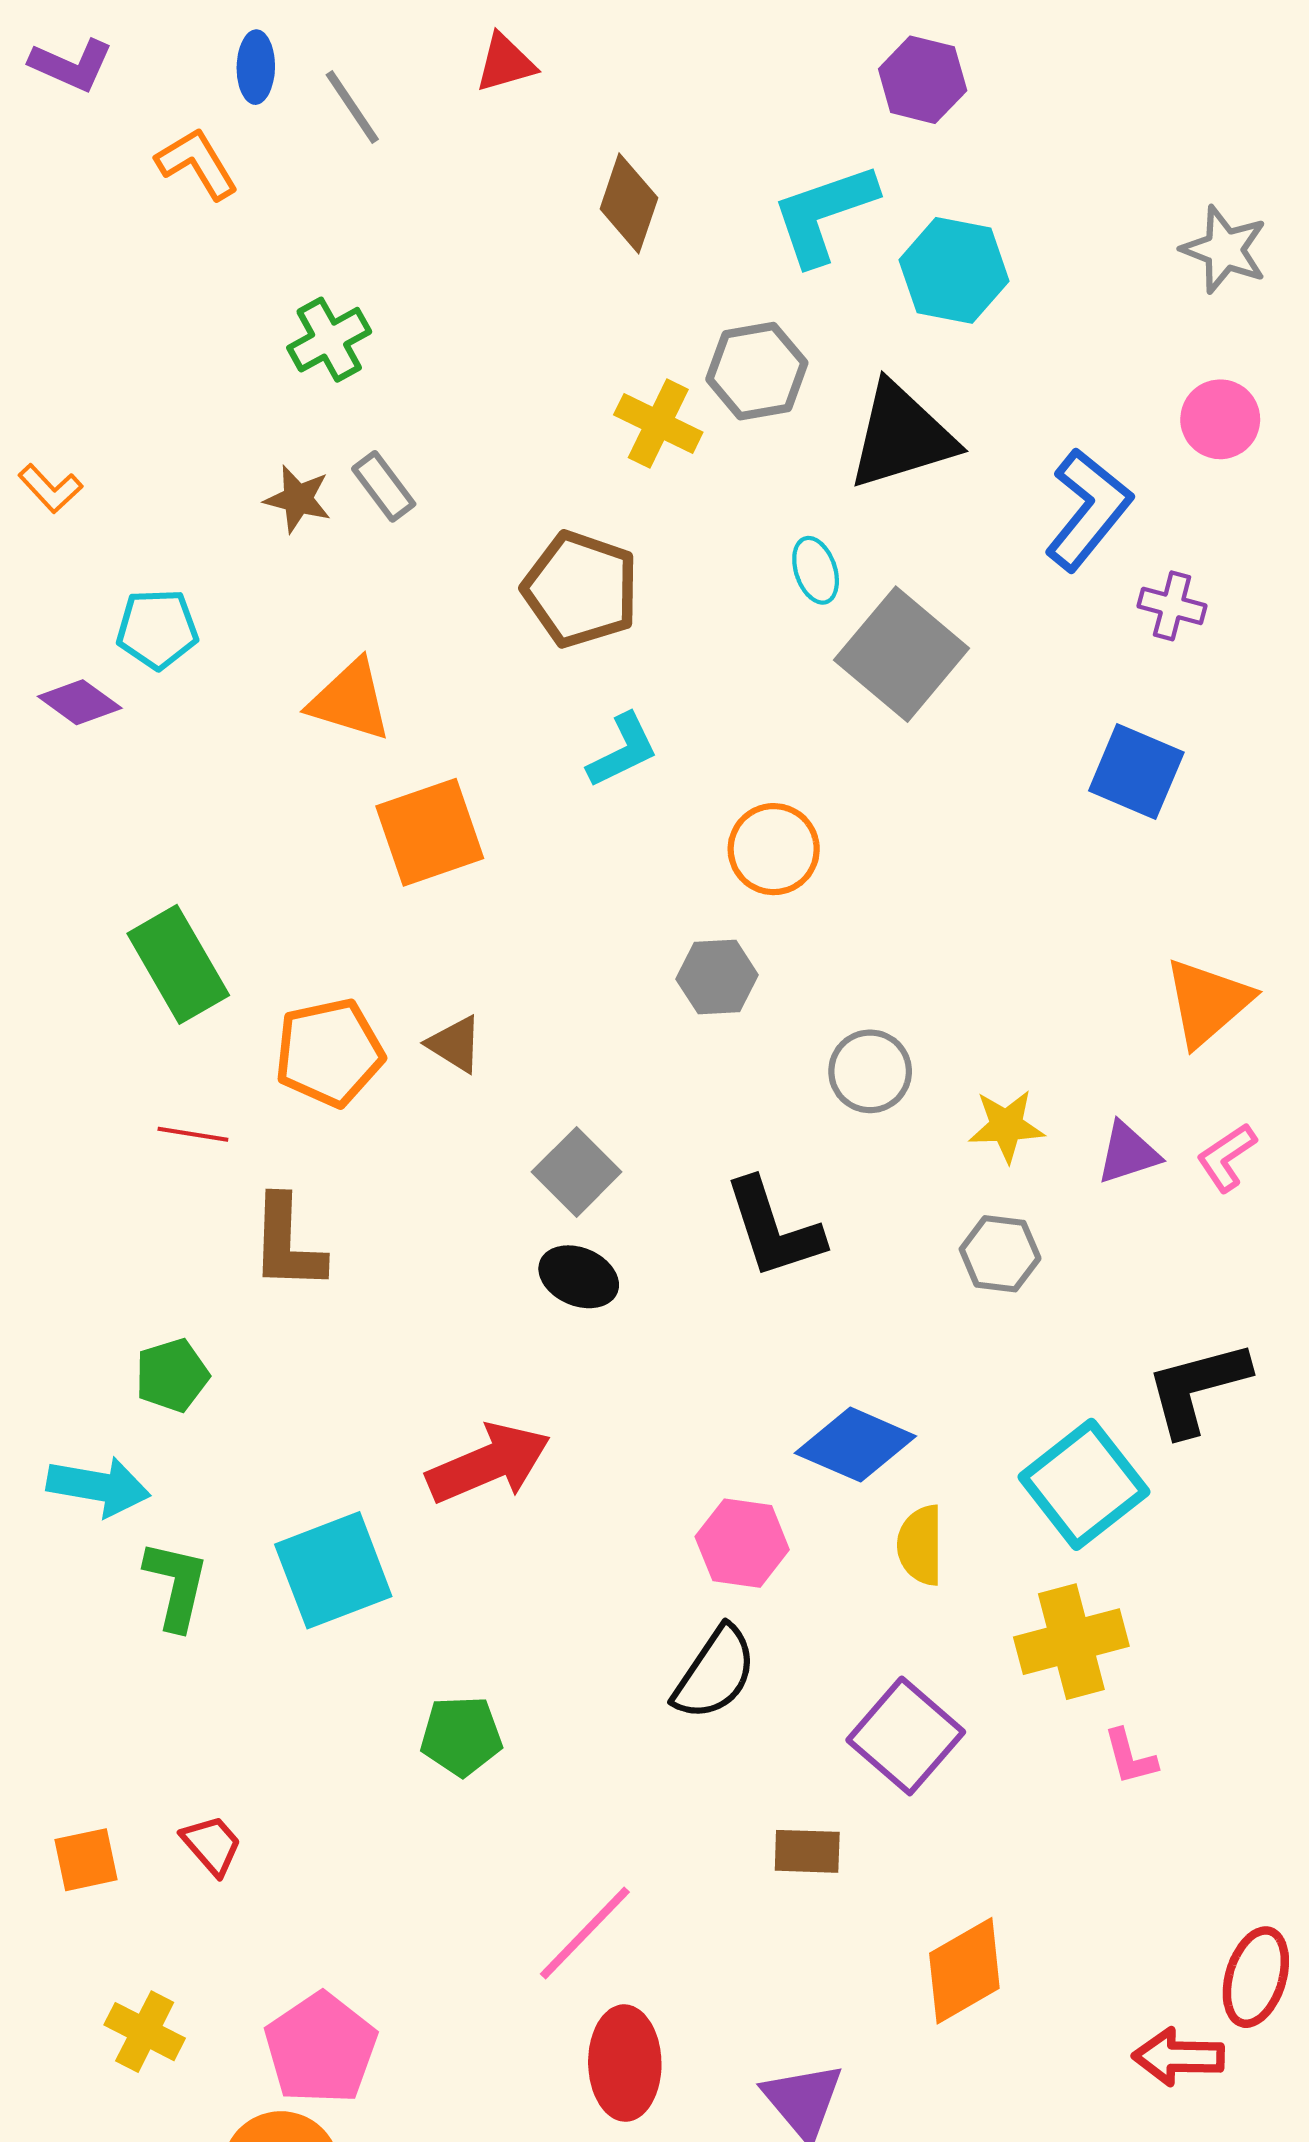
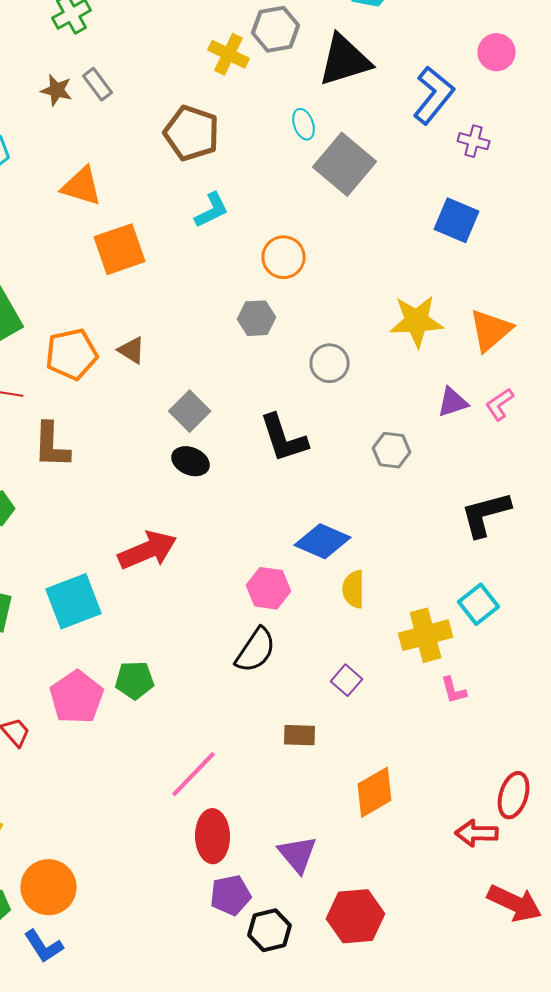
yellow star: (1006, 1126) -> (417, 321), moved, size x1.5
cyan square: (1084, 1484) -> (479, 604), moved, size x0.7
purple square: (906, 1736) -> (347, 680), size x0.6
pink pentagon: (321, 2048) -> (77, 697), moved

